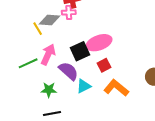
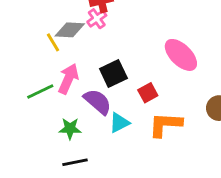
pink cross: (69, 12) -> (97, 19), turned -32
pink ellipse: (99, 43) -> (181, 55), moved, turned 65
orange L-shape: (116, 88) -> (165, 125), turned -35

